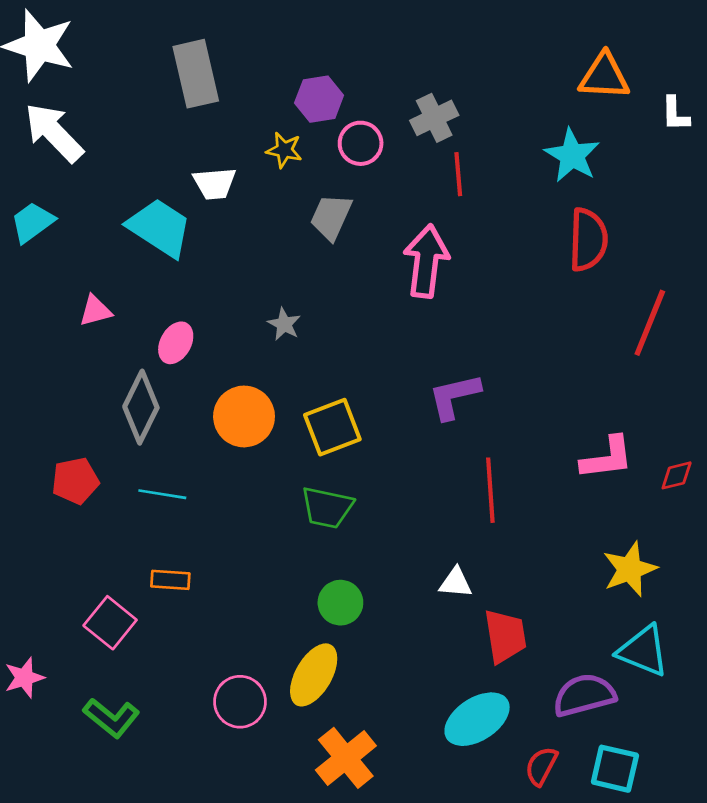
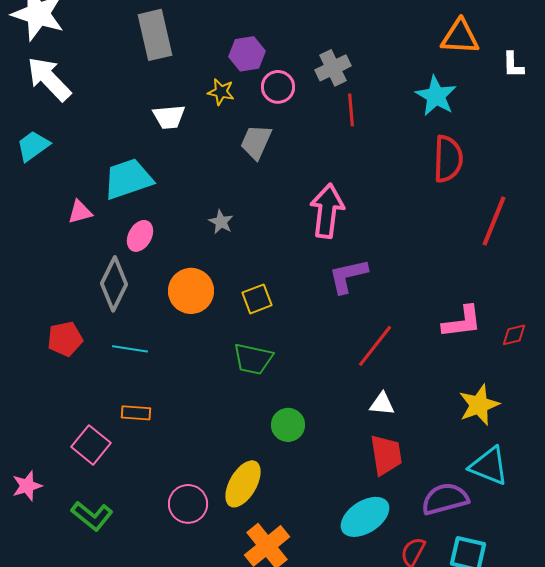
cyan trapezoid: (160, 228) -> (128, 179), moved, turned -52
pink arrow: (426, 261) -> (327, 211), moved
yellow square: (332, 427) -> (257, 299), size x0.7
red line: (490, 490) -> (375, 346), turned 42
white triangle: (456, 583) -> (382, 404), moved
green circle: (340, 603) -> (288, 425), moved

